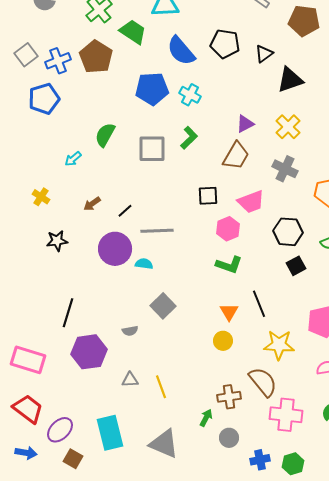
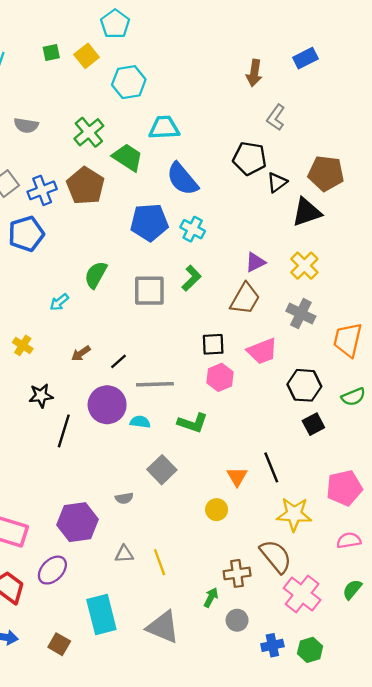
brown pentagon: (304, 21) -> (326, 173), moved
black pentagon: (225, 44) -> (250, 158), moved
pink hexagon: (228, 229) -> (220, 377), moved
green L-shape: (229, 265) -> (193, 423), moved
black line: (68, 313) -> (64, 431), moved
yellow circle: (223, 341) -> (217, 510), moved
pink cross: (286, 415) -> (302, 594), turned 32
purple ellipse: (60, 430) -> (52, 570), moved

